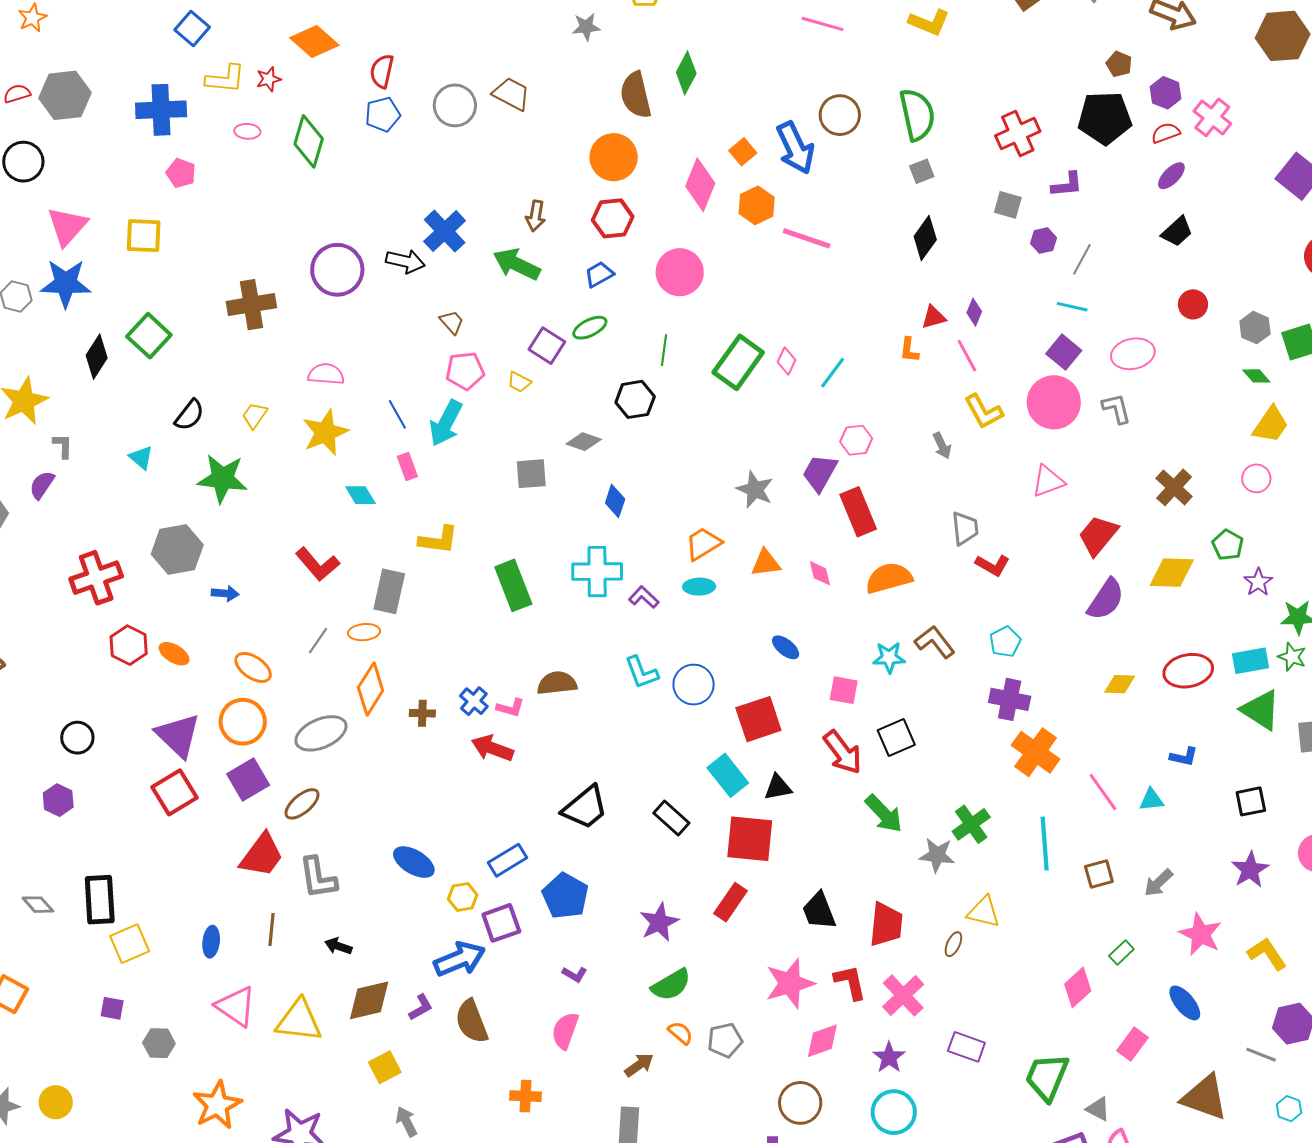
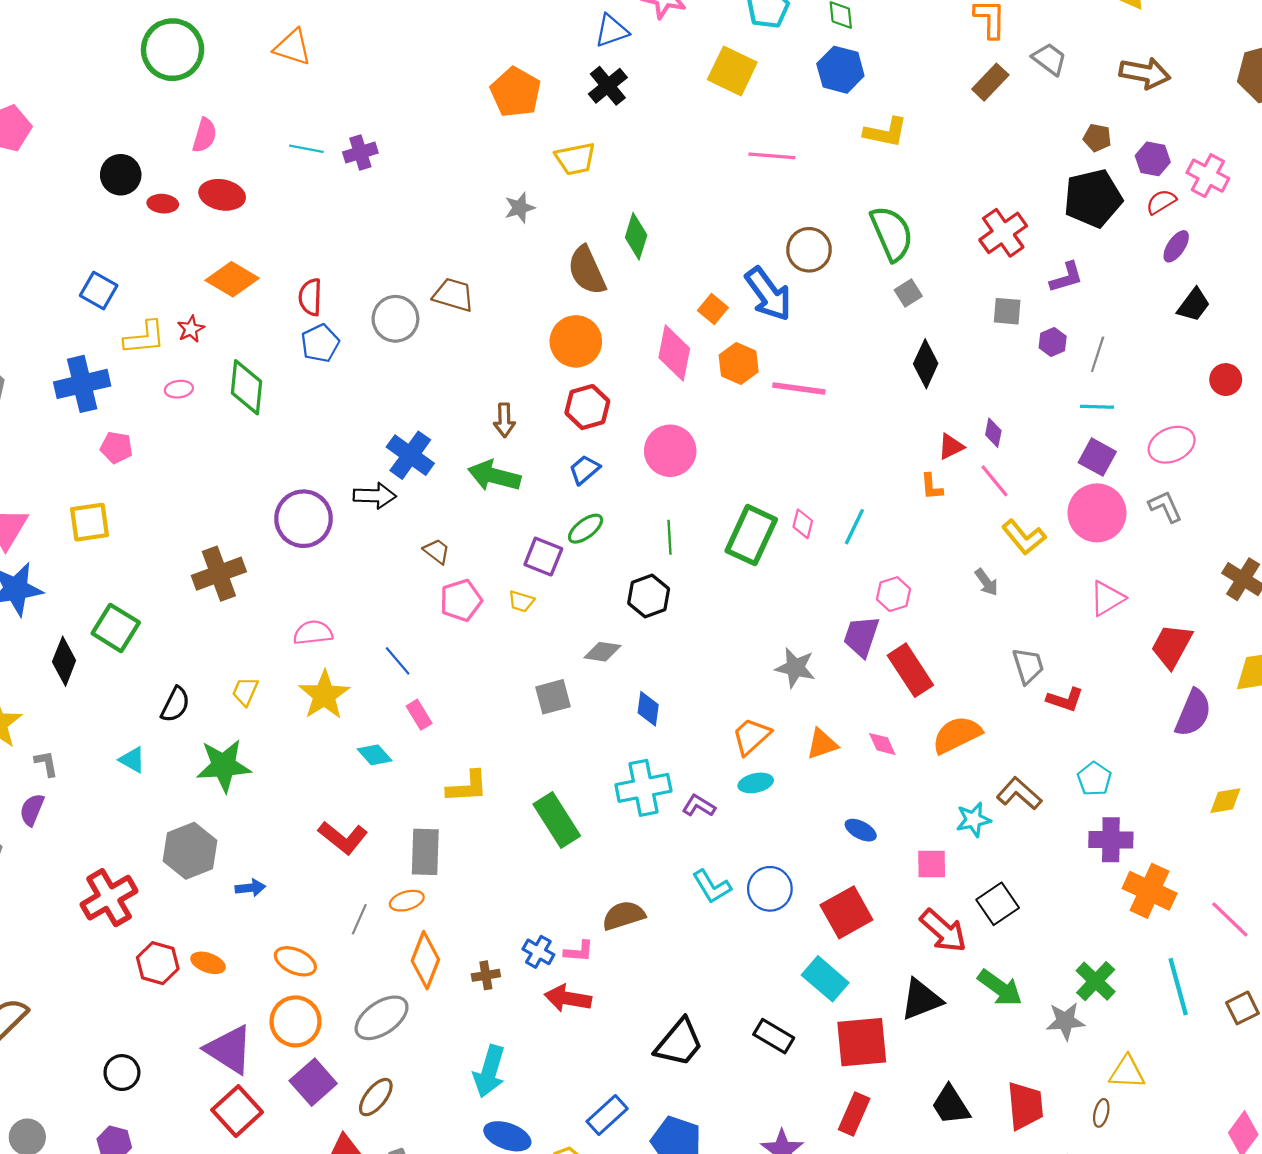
cyan arrow: (446, 423) -> (489, 1071), moved
black triangle: (778, 787) -> (921, 999), moved, size x1.4

